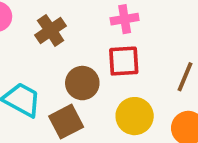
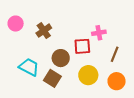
pink cross: (125, 19) -> (99, 33), moved
brown square: (66, 122) -> (52, 78), turned -30

